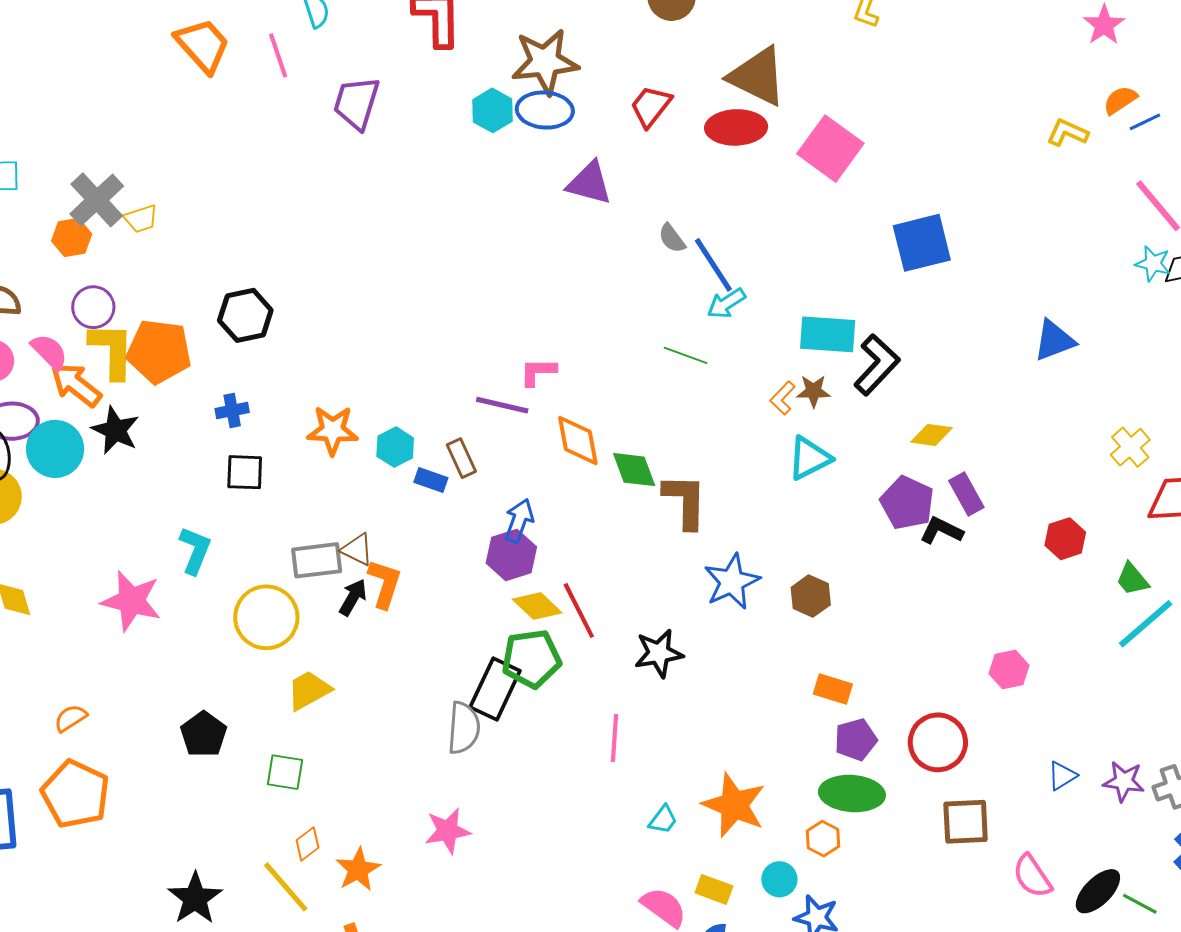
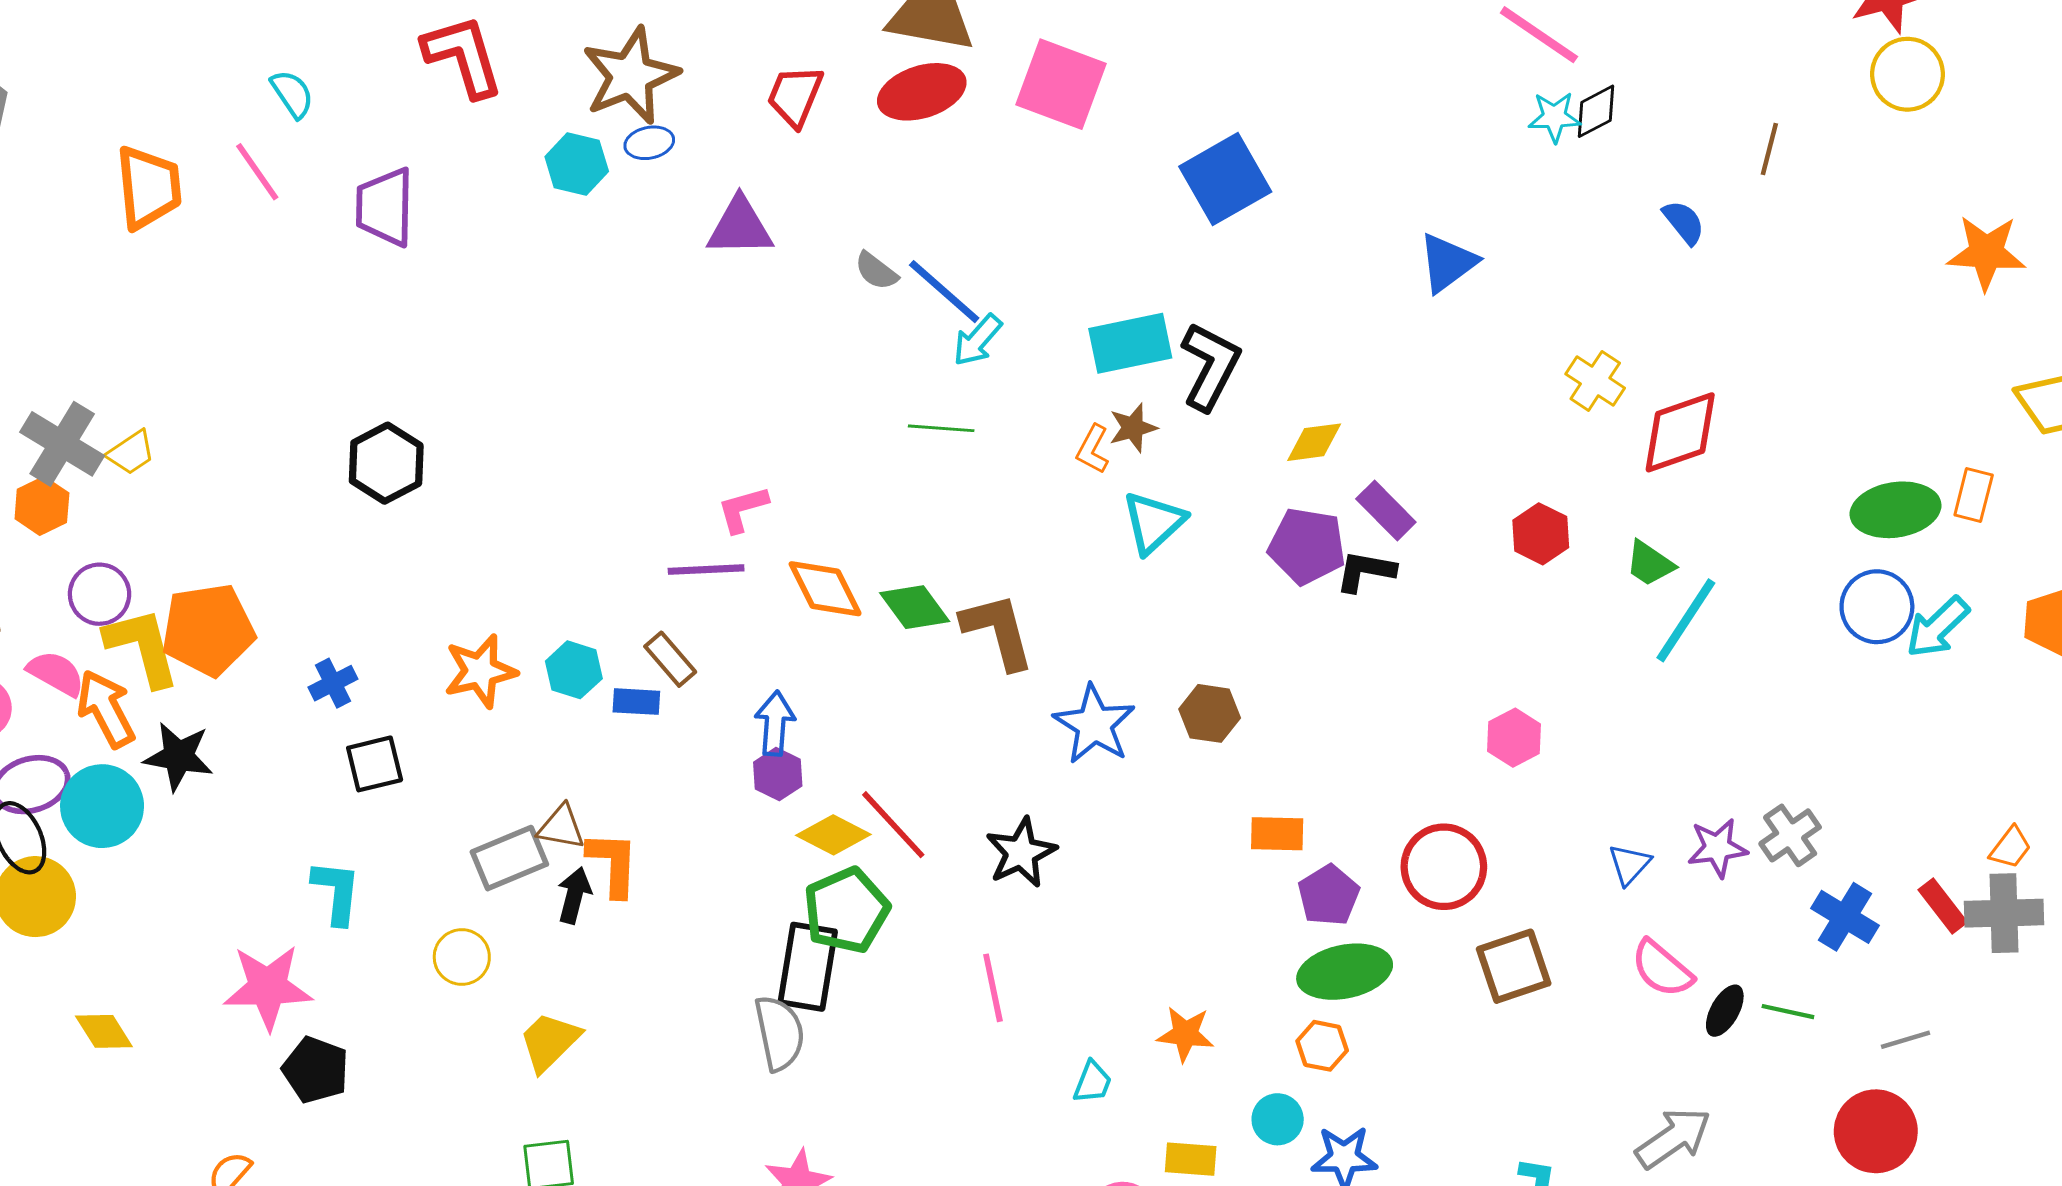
orange trapezoid: (203, 45) -> (149, 187), turned 52
blue ellipse: (545, 110) -> (649, 143), size x0.6
black hexagon: (245, 315) -> (386, 463), moved
orange arrow: (76, 385) -> (106, 709), turned 40
purple hexagon: (511, 555) -> (778, 774), size x0.7
yellow circle: (266, 617) -> (462, 957), size x0.6
black pentagon: (204, 734) -> (316, 1070), moved
orange star: (734, 805) -> (1185, 1034), size x0.6
pink semicircle: (1032, 876) -> (1662, 969), moved
black ellipse: (1098, 891) -> (1725, 1011), size x0.7

